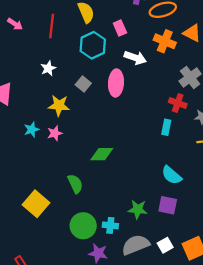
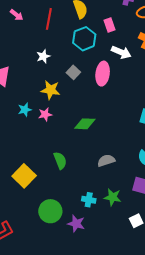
green diamond: (102, 154) -> (85, 124), moved
green star: (138, 209) -> (113, 197), moved
green circle: (83, 226) -> (50, 211), moved
gray semicircle: (136, 245) -> (106, 161), moved, size x0.7

